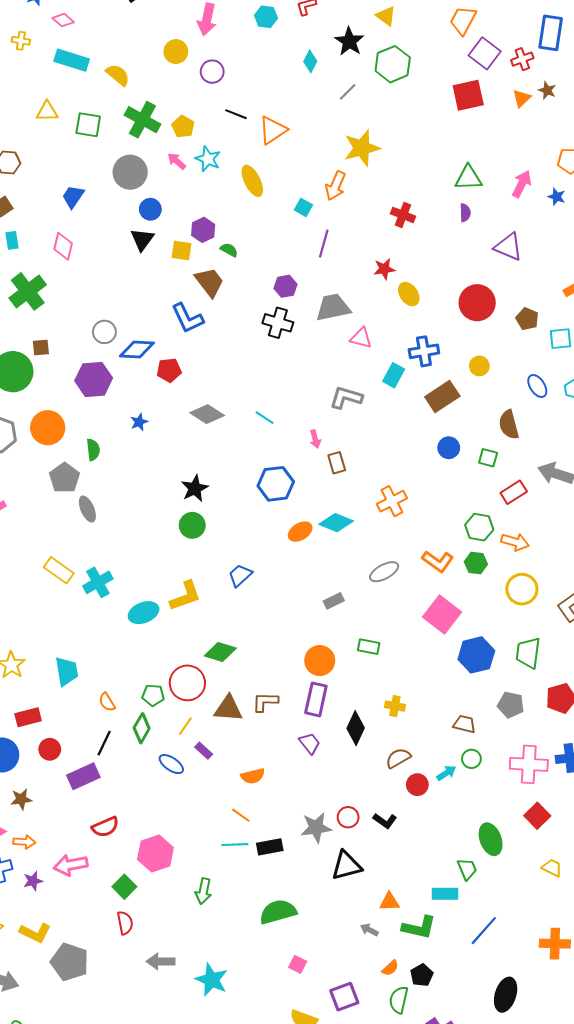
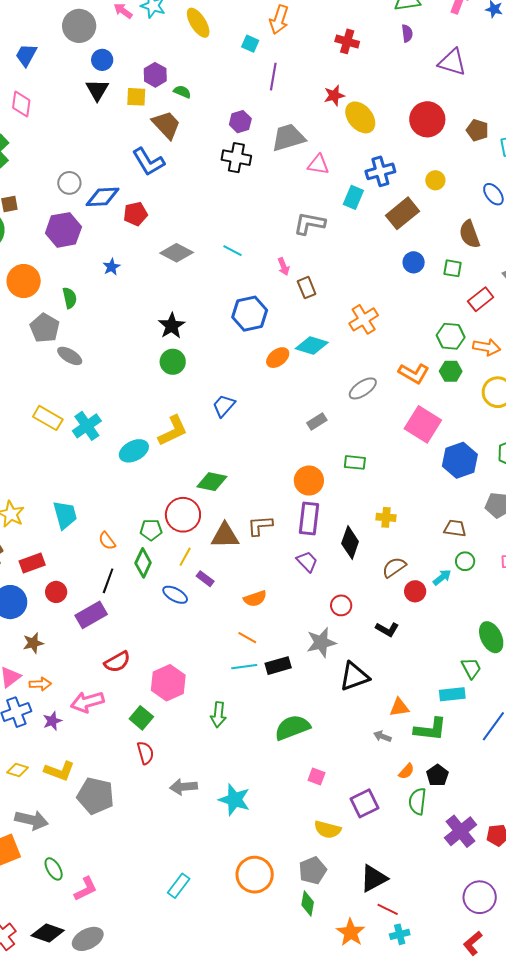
yellow ellipse: (409, 294) -> (360, 117), size x1.4
gray ellipse: (87, 509) -> (70, 356), turned -30
red circle: (348, 817) -> (341, 605), moved

